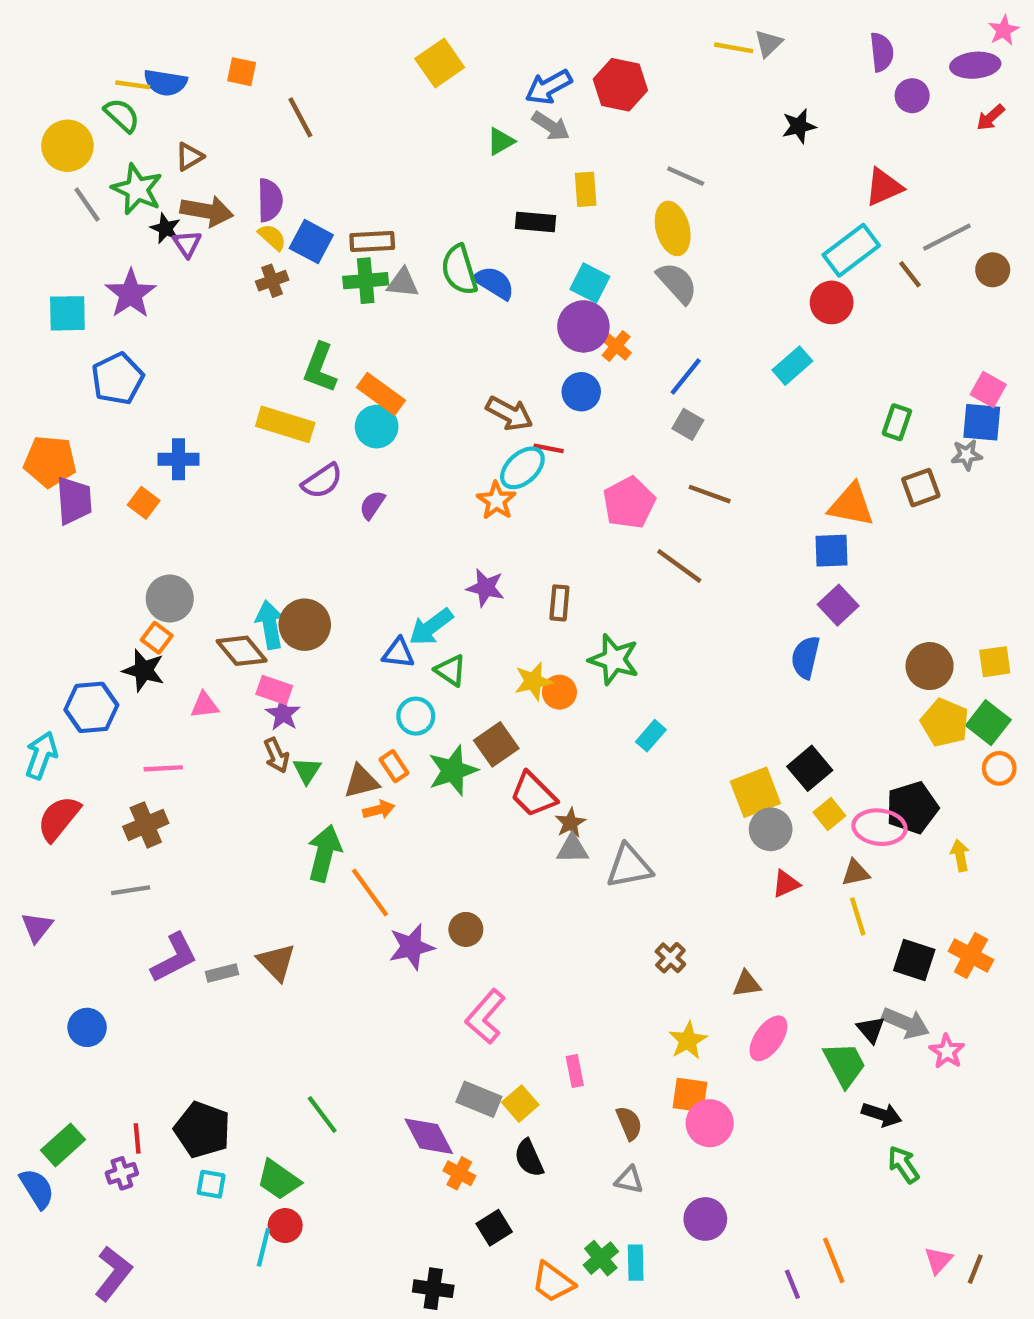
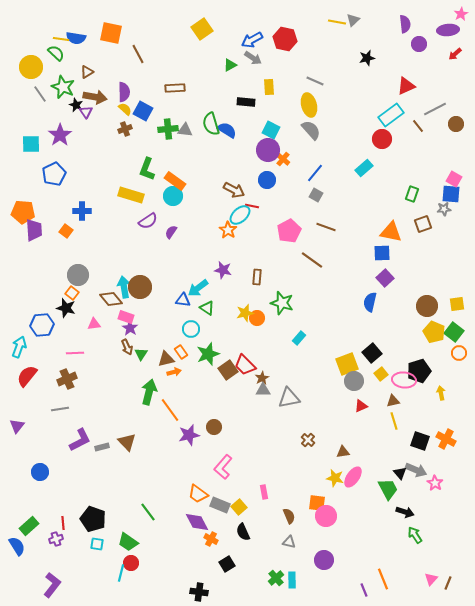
orange square: (242, 72) -> (111, 33), size x1.6
brown rectangle: (372, 242) -> (175, 88), moved
brown square: (496, 744) -> (228, 370), moved
yellow star: (688, 1040) -> (335, 478), moved, turned -30
orange trapezoid: (553, 1282) -> (198, 494), moved

